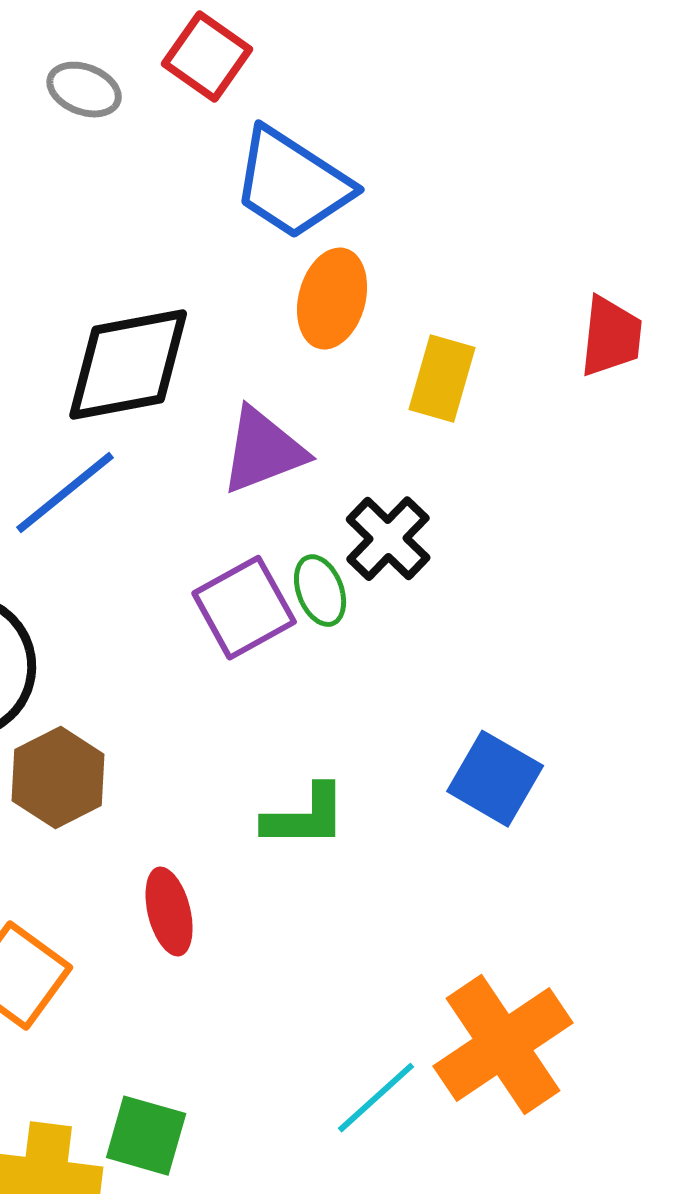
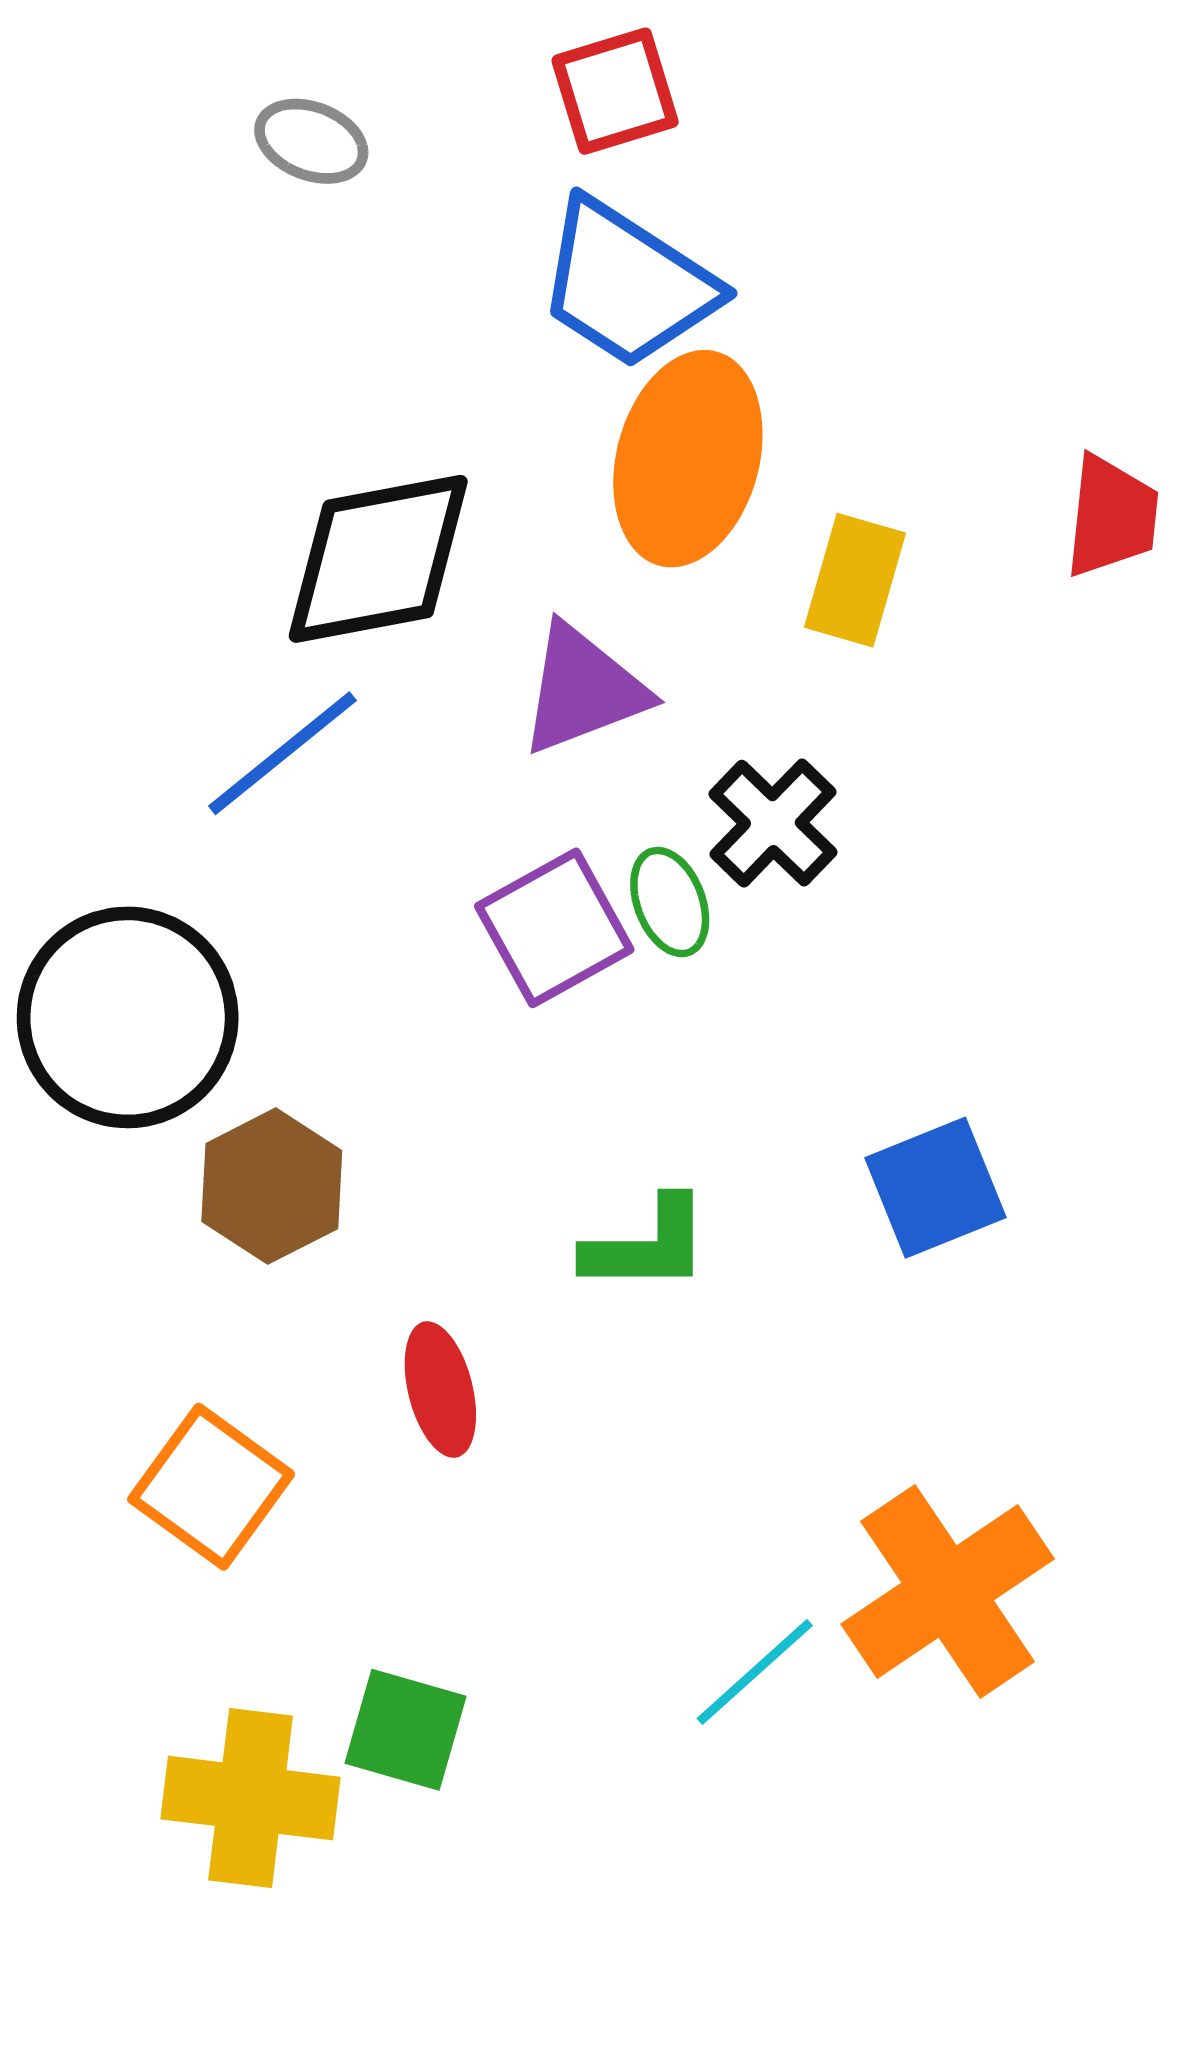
red square: (207, 57) -> (615, 91), moved, turned 38
orange ellipse: (332, 299) -> (688, 459), size x1.4
blue square: (495, 779) -> (935, 1188), turned 38

